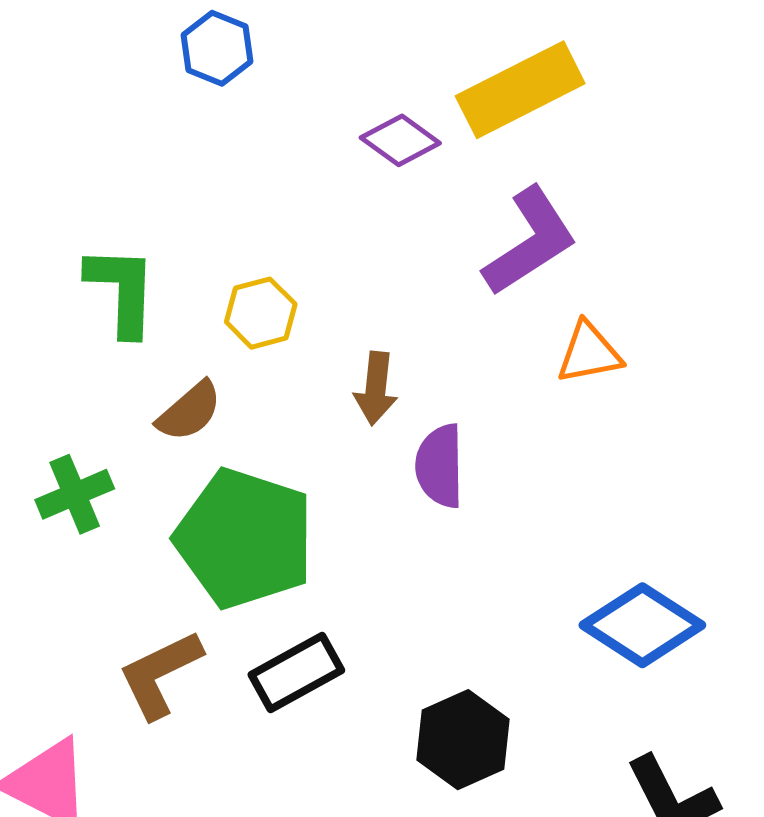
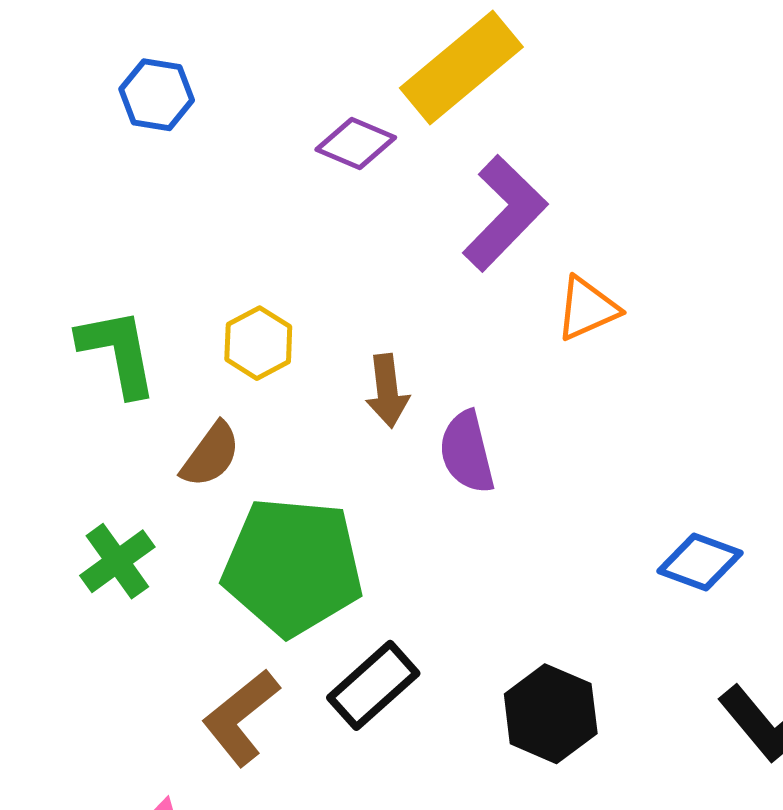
blue diamond: (642, 625) -> (700, 562), size x0.7

